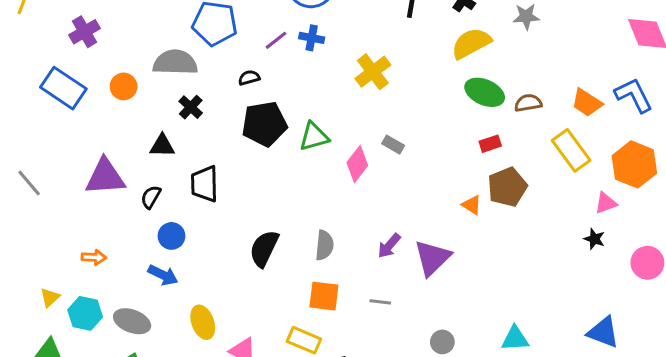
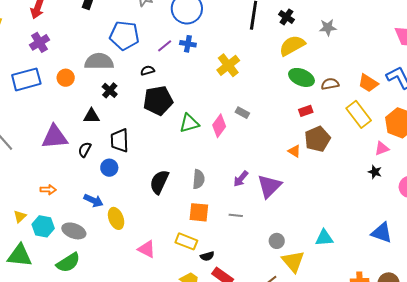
blue rectangle: (63, 88) -> (26, 79), turned -48
green triangle: (314, 137) -> (189, 123), moved
blue circle: (171, 236) -> (109, 168), moved
yellow ellipse: (203, 322) -> (116, 218), moved

